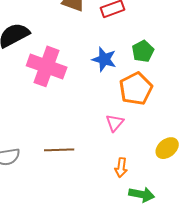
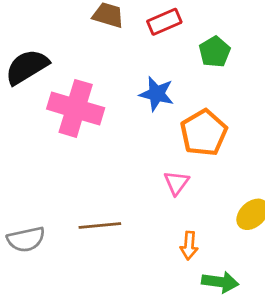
green pentagon: (143, 51) -> (215, 52), moved

